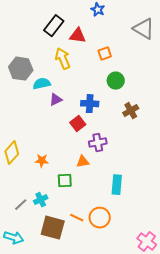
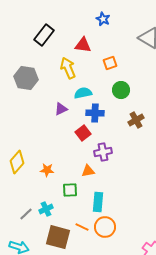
black rectangle: (54, 26) -> (44, 35), moved
cyan semicircle: (42, 84) -> (83, 93), moved
cyan rectangle: (117, 185) -> (98, 202), moved

